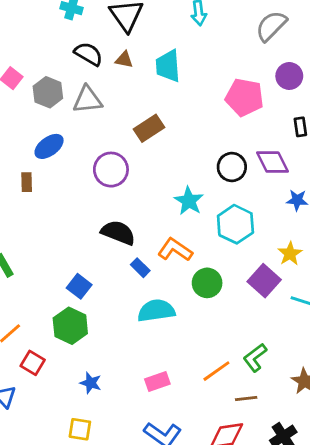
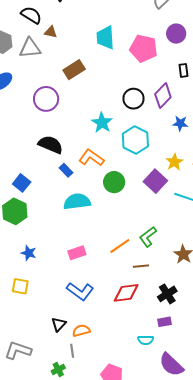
brown triangle: (124, 60) -> (51, 32), moved
cyan trapezoid: (168, 66) -> (105, 38), moved
purple diamond: (272, 162) -> (163, 96), turned 70

